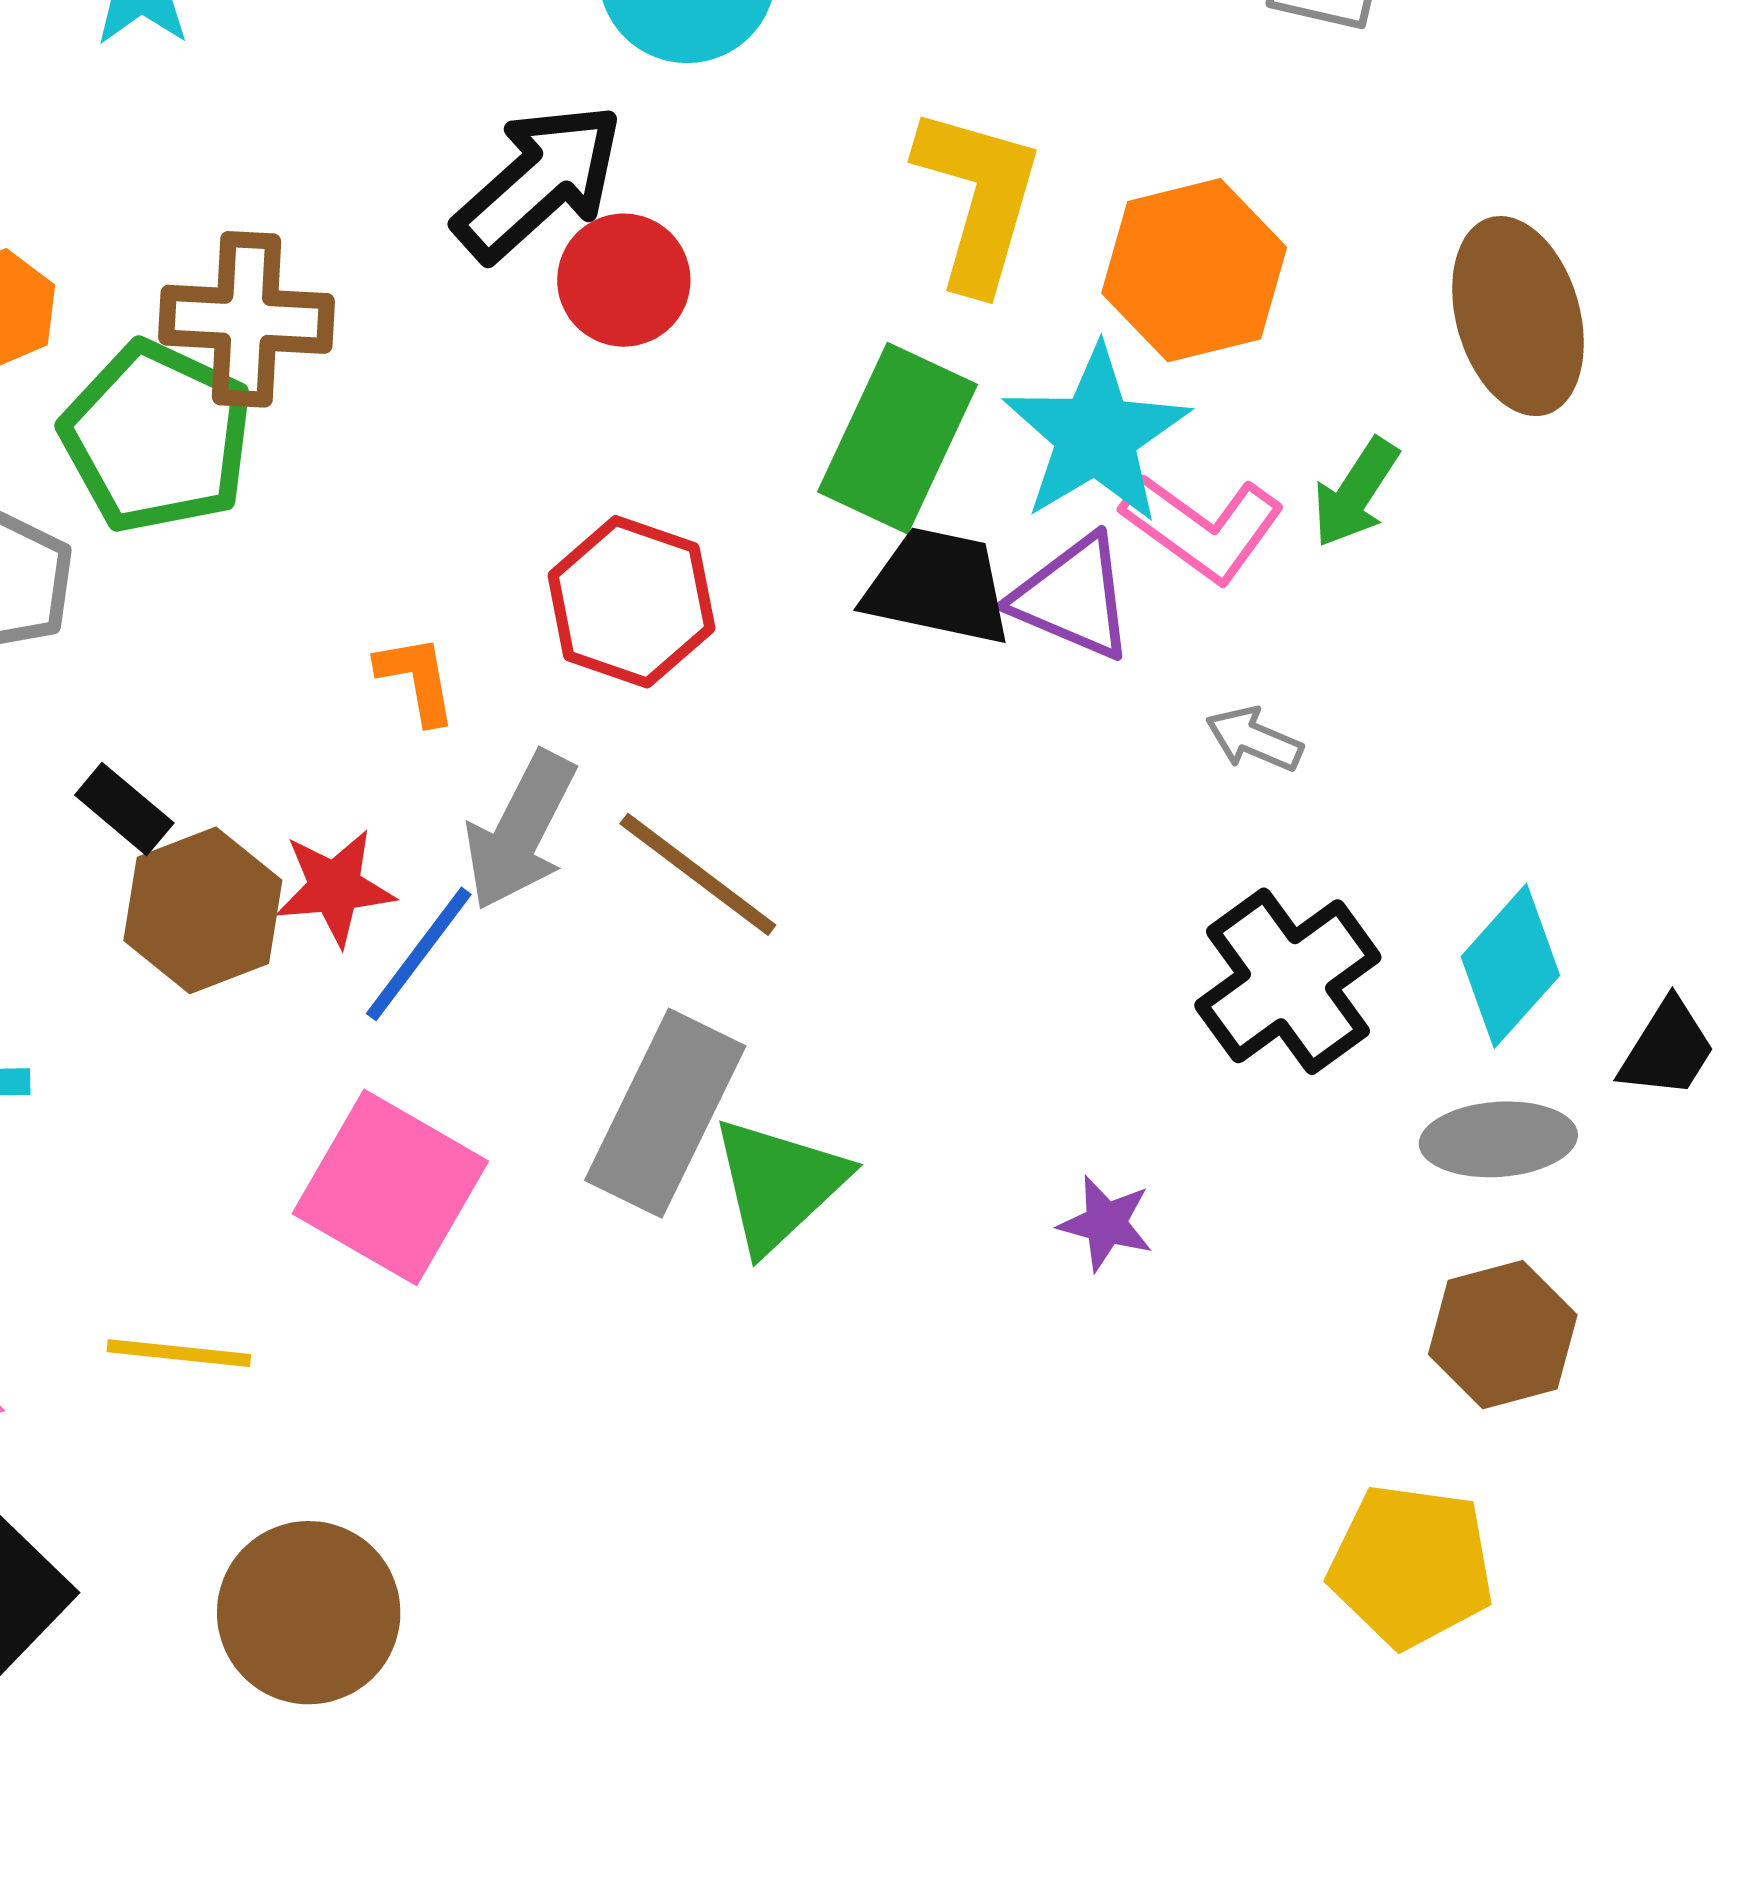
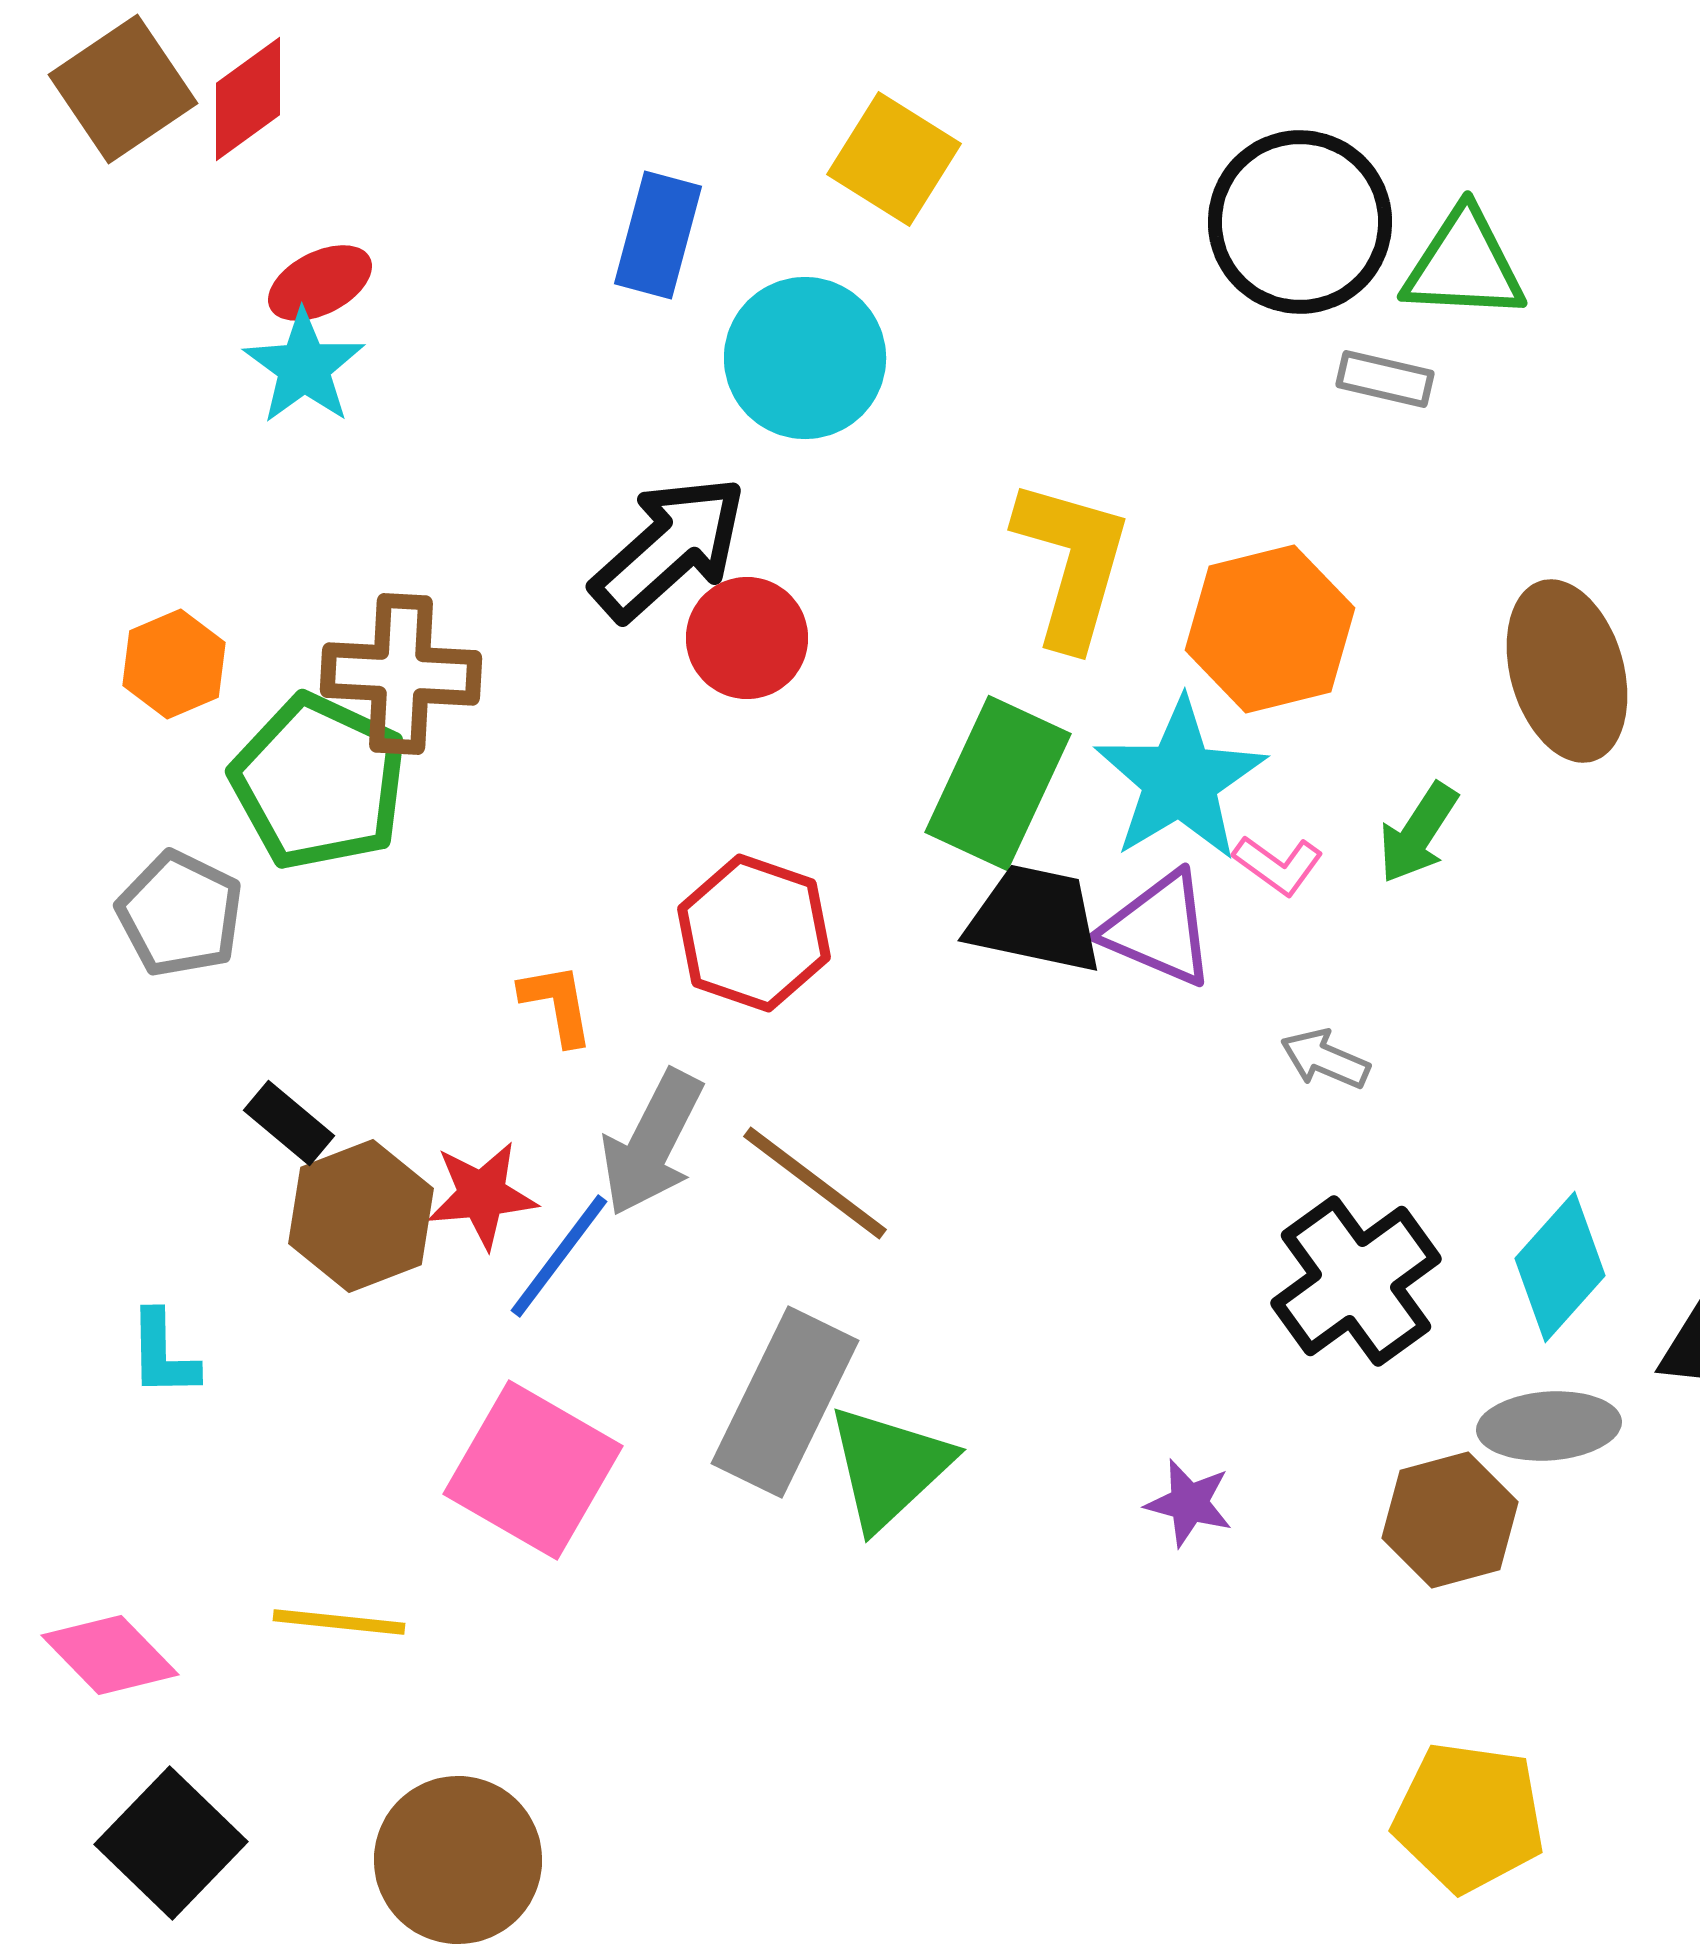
pink L-shape: (1203, 528) -> (1278, 865), size x0.6
brown hexagon: (1503, 1335) -> (1450, 1520), moved

